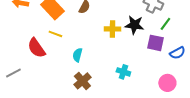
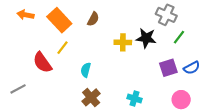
yellow line: (55, 34) -> (62, 48), turned -72
purple square: (155, 43) -> (168, 68), moved, turned -30
cyan cross: (123, 72) -> (134, 98), moved

